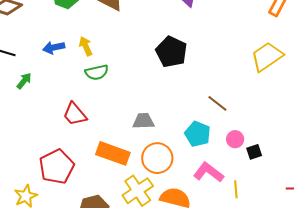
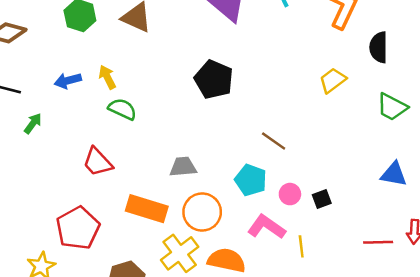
yellow trapezoid: (267, 57) -> (333, 80), size x0.7
green semicircle: (97, 72) -> (122, 109), turned -140
pink circle: (235, 139) -> (290, 194), moved

